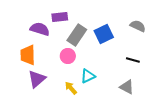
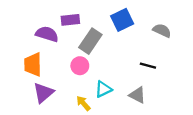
blue square: (104, 34) -> (122, 20), moved
black line: (133, 60) -> (148, 66), moved
gray triangle: (127, 87) -> (137, 95), moved

